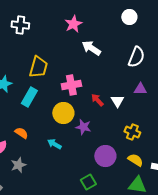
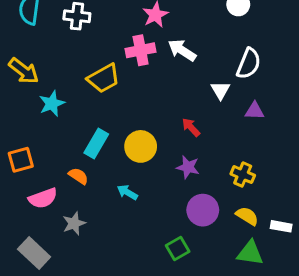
yellow trapezoid: (38, 67) -> (104, 78), turned 45
pink cross: (71, 85) -> (141, 50), moved
cyan rectangle: (29, 97) -> (96, 143), moved
white triangle: (117, 101) -> (221, 90), moved
purple star: (83, 127) -> (188, 167), moved

